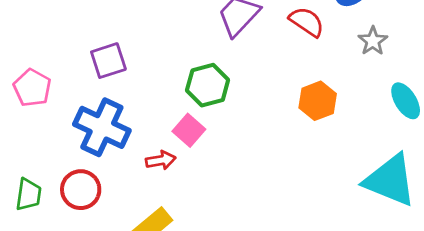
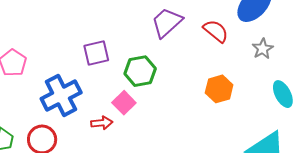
purple square: (108, 61) -> (96, 53), moved
blue cross: (102, 127) -> (61, 96), turned 33

